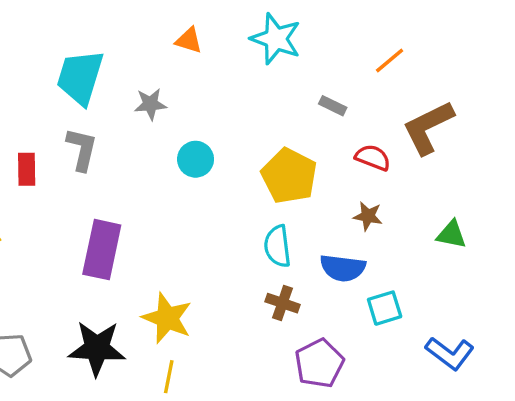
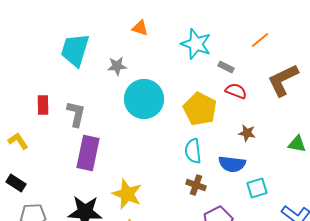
cyan star: (276, 39) -> (196, 44), moved
gray L-shape: (82, 149) -> (76, 114), moved
red semicircle: (373, 158) -> (236, 91), moved
cyan circle: (196, 159) -> (144, 99), size x1.8

